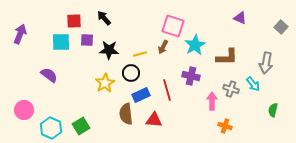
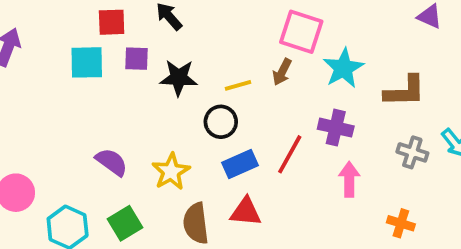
purple semicircle: (49, 75) -> (112, 162), moved
yellow star: (105, 83) -> (171, 172), moved
red line: (167, 90) -> (290, 154), turned 45
pink arrow: (212, 101) -> (349, 179), moved
brown semicircle: (126, 114) -> (196, 223), moved
red triangle: (154, 120) -> (246, 212), moved

